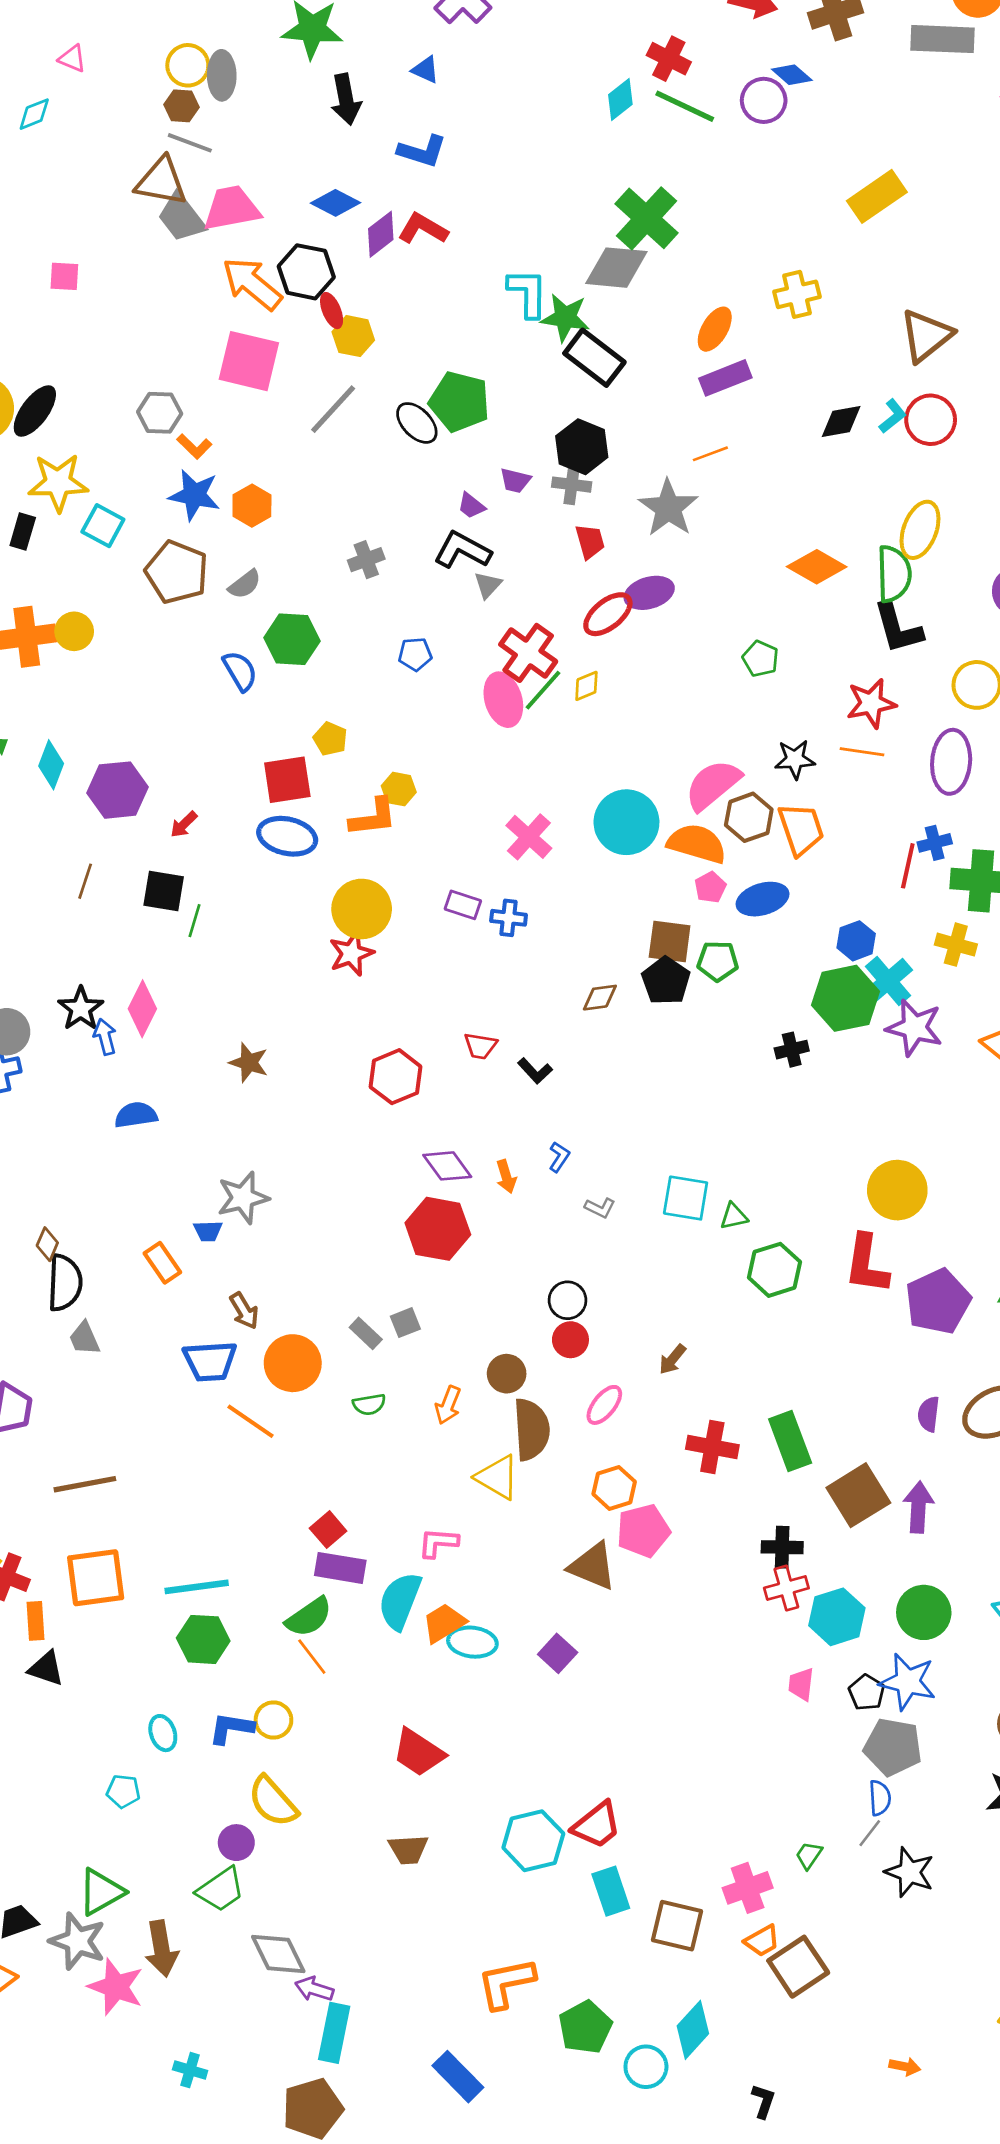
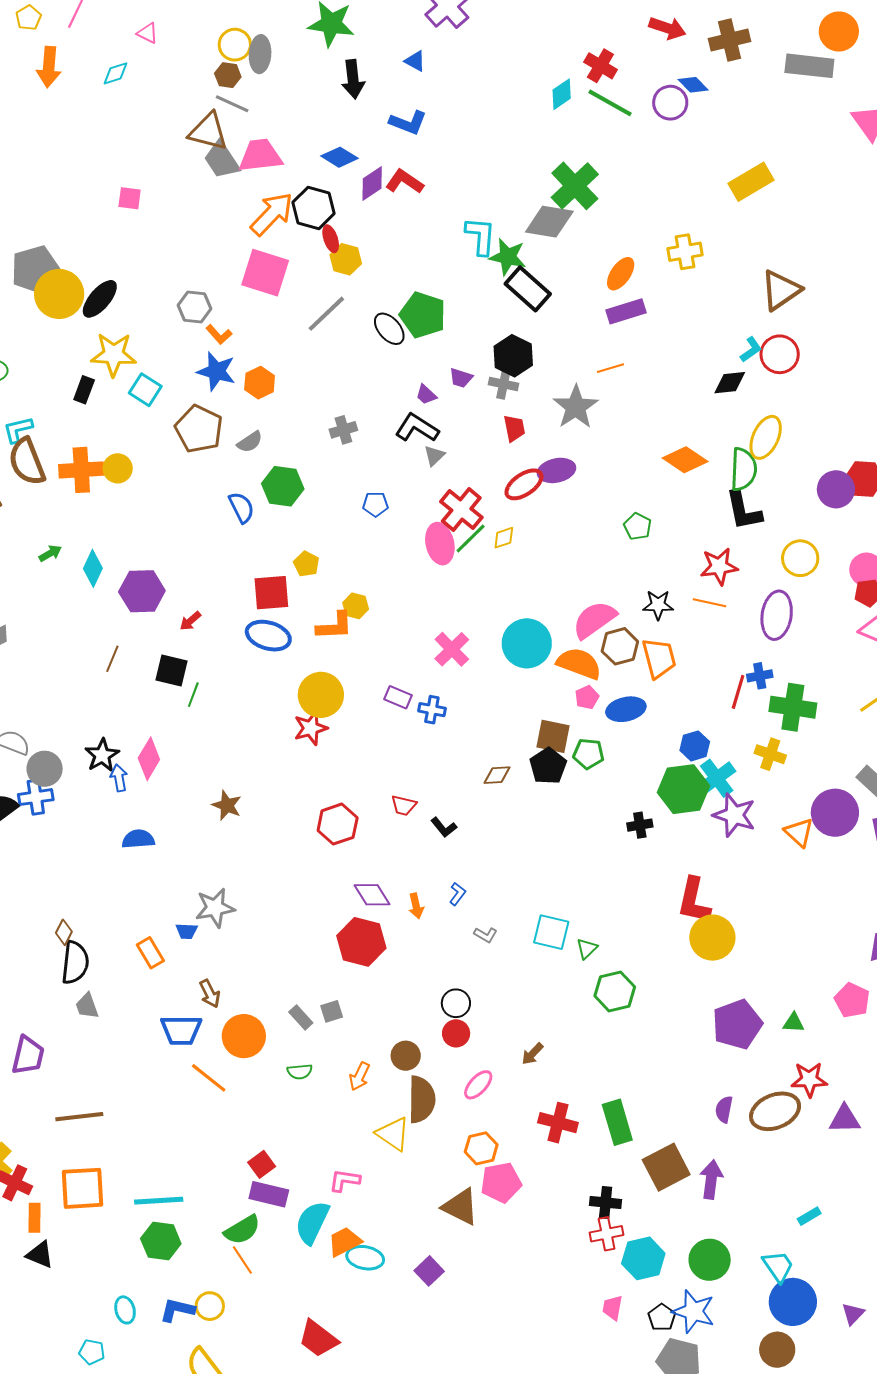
orange arrow: (252, 284) -> (272, 214), turned 90
black diamond: (841, 422) -> (730, 383), moved
green triangle: (734, 1216) -> (587, 949), turned -35
red L-shape: (867, 1264) -> (694, 901), moved

